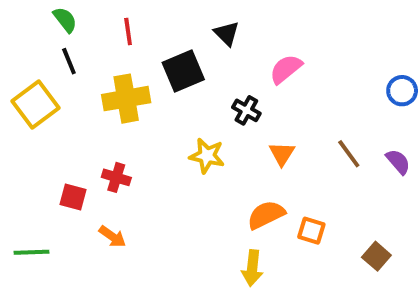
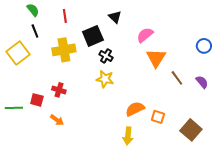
black cross: (246, 110) -> (106, 56), moved
orange triangle: (282, 154) -> (156, 58), moved, size x1.5
green line: (32, 252) -> (14, 108), moved
brown square: (376, 256) -> (191, 130), size x1.5

